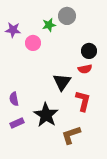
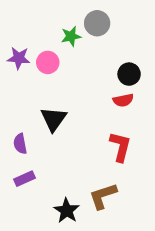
purple star: (13, 30) -> (19, 58), moved
black triangle: (62, 82) -> (54, 119), moved
black star: (46, 115) -> (67, 211), moved, size x0.7

